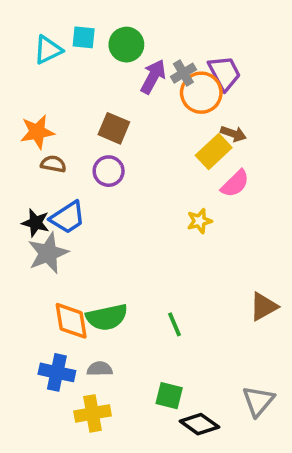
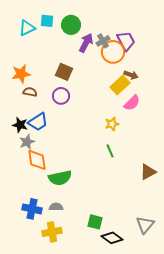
gray star: (48, 253) -> (27, 142), size x0.7
orange diamond: (71, 321) -> (37, 160), moved
green line: (175, 324) -> (110, 151), moved

